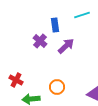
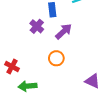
orange circle: (57, 87) -> (56, 58), moved

